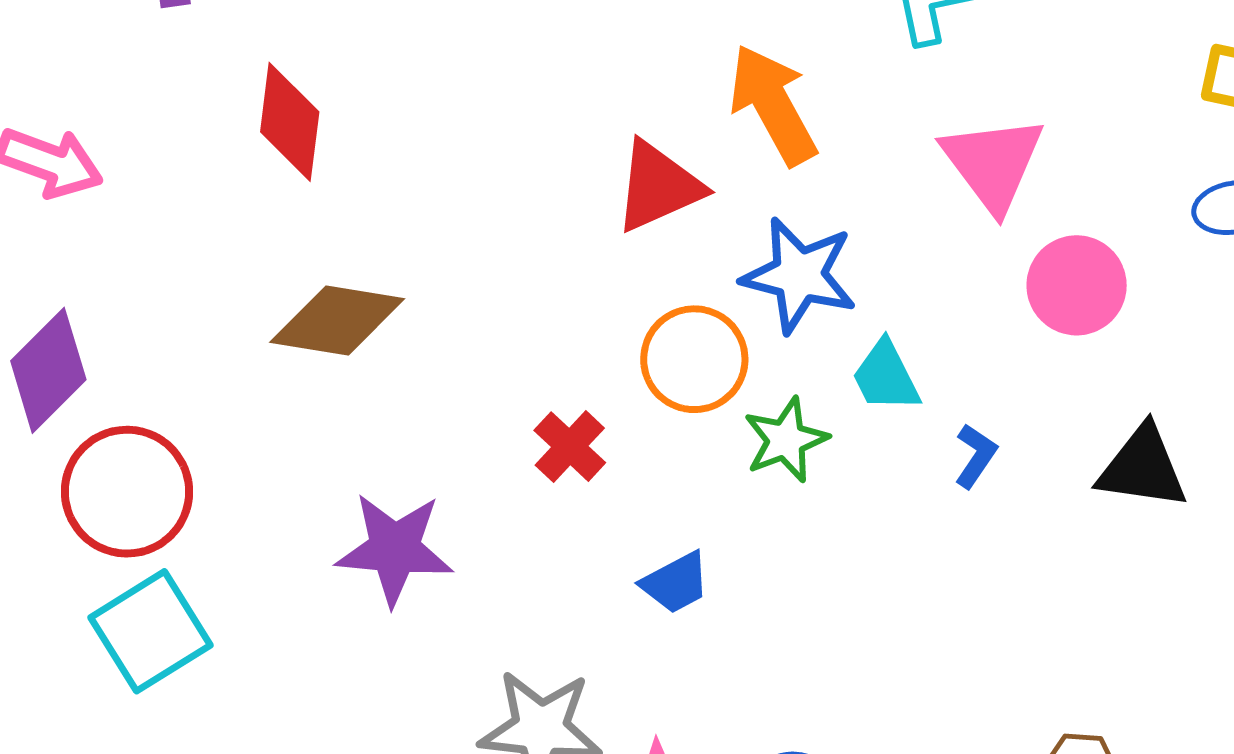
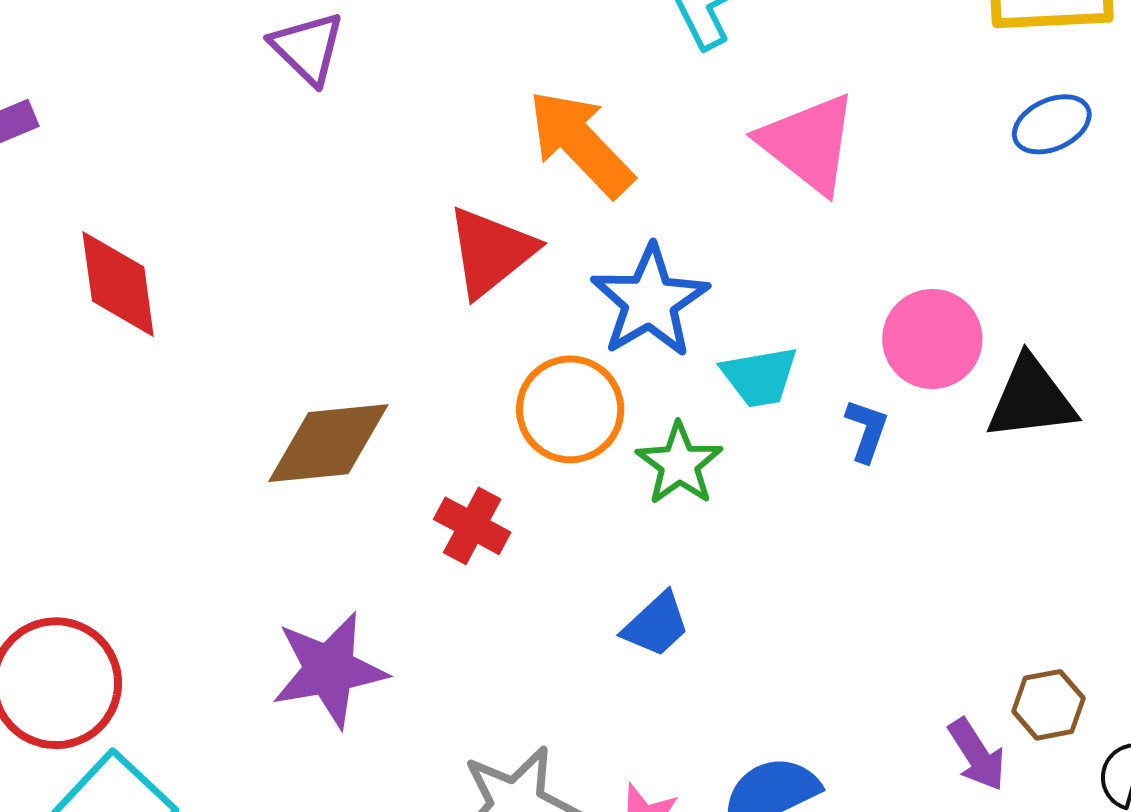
blue star: (799, 275) -> (650, 301), turned -30
pink circle: (1077, 285) -> (932, 339), moved
brown diamond: (337, 321) -> (328, 443), moved
cyan trapezoid: (886, 376) -> (760, 377), turned -58
blue trapezoid: (676, 583) -> (656, 625), moved

